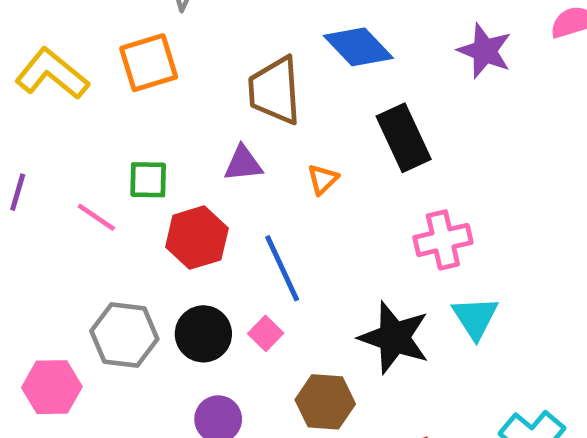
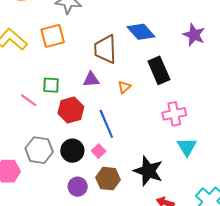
black star: (394, 338) -> (148, 171), moved
brown hexagon: (325, 402) -> (108, 179), moved

